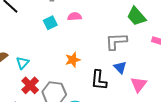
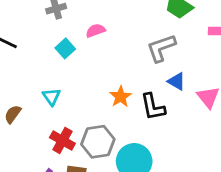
orange star: (73, 60) -> (121, 97), moved
cyan triangle: (23, 63) -> (51, 97), moved

